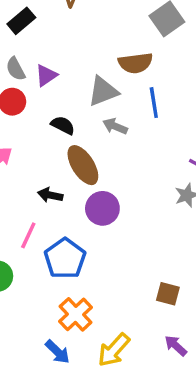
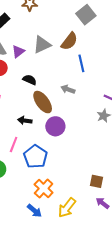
brown semicircle: (135, 63) -> (69, 41), turned -42
gray triangle: (103, 91) -> (42, 45), moved
gray arrow: (115, 126) -> (68, 89), moved
brown square: (168, 294) -> (96, 181), moved

